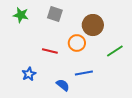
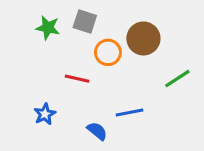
green star: (21, 15) -> (48, 28), moved
orange circle: (77, 43) -> (108, 52), moved

